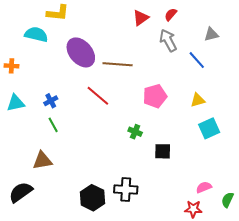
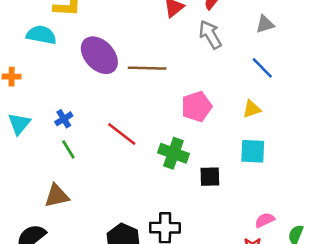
blue line: (197, 60) -> (262, 68), moved
red line: (98, 96) -> (122, 134), moved
cyan triangle: (16, 103) -> (19, 124), turned -36
cyan square: (209, 128) -> (253, 151), moved, turned 30
green cross: (135, 132) -> (173, 153), size x1.6

